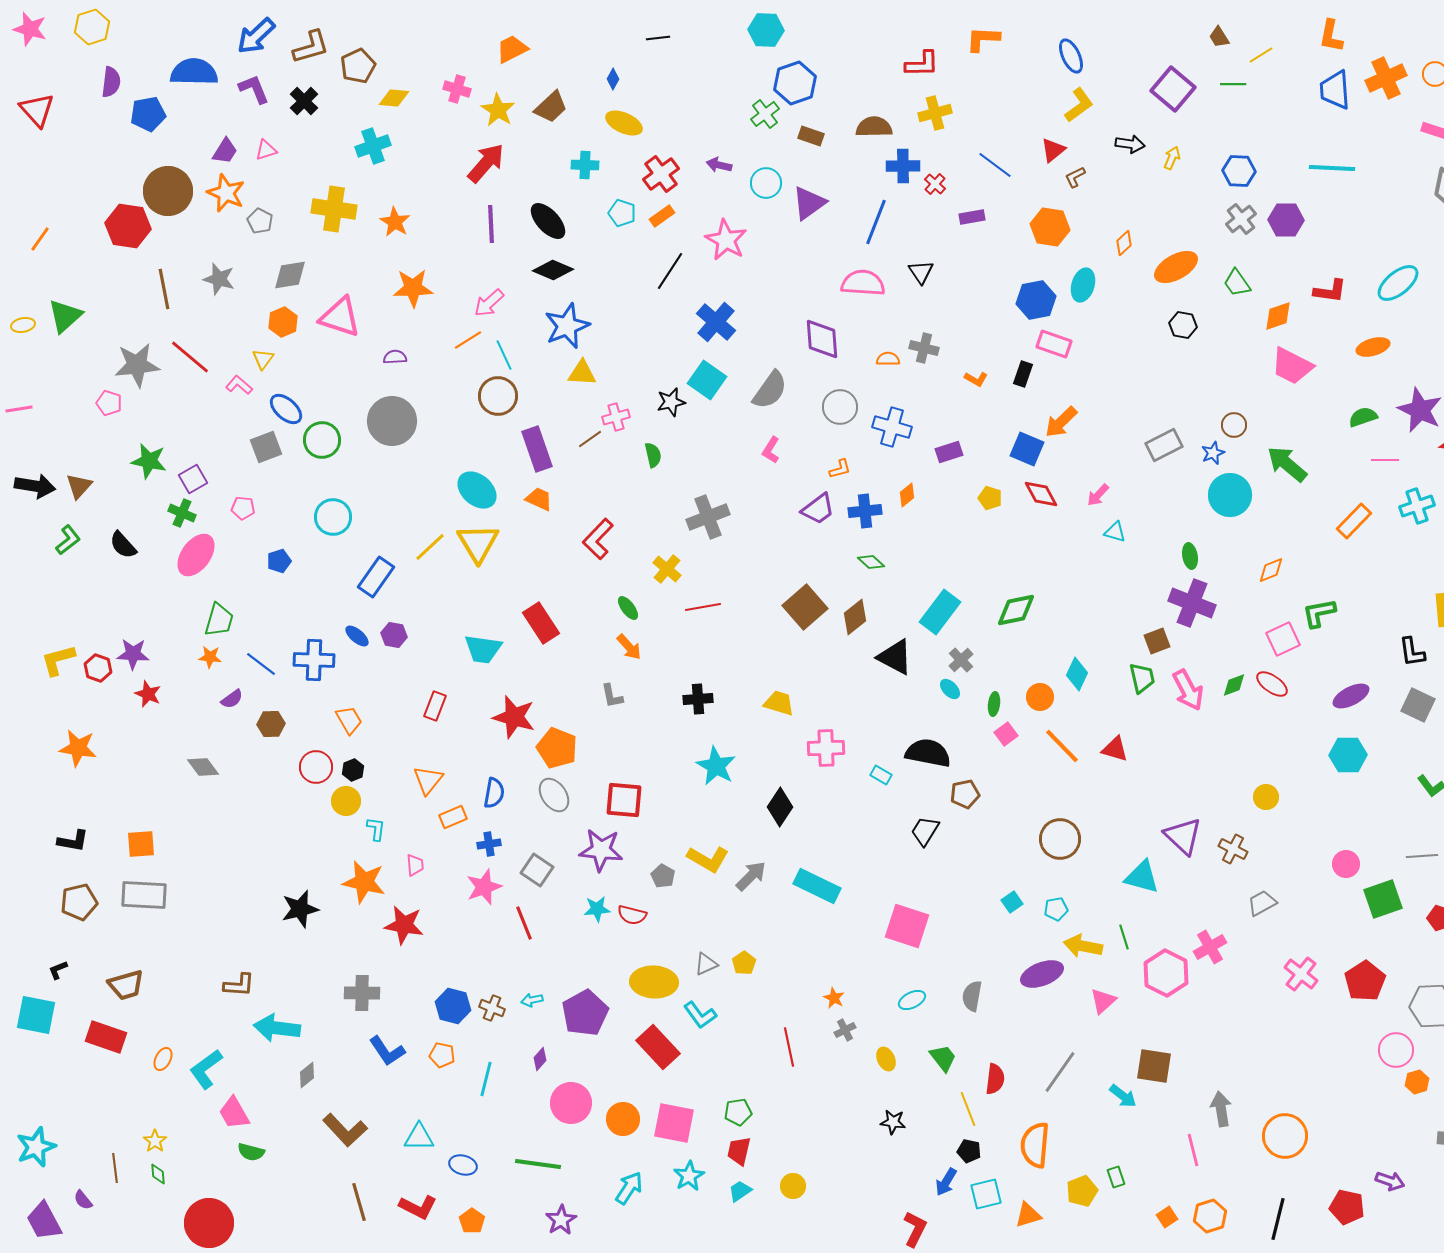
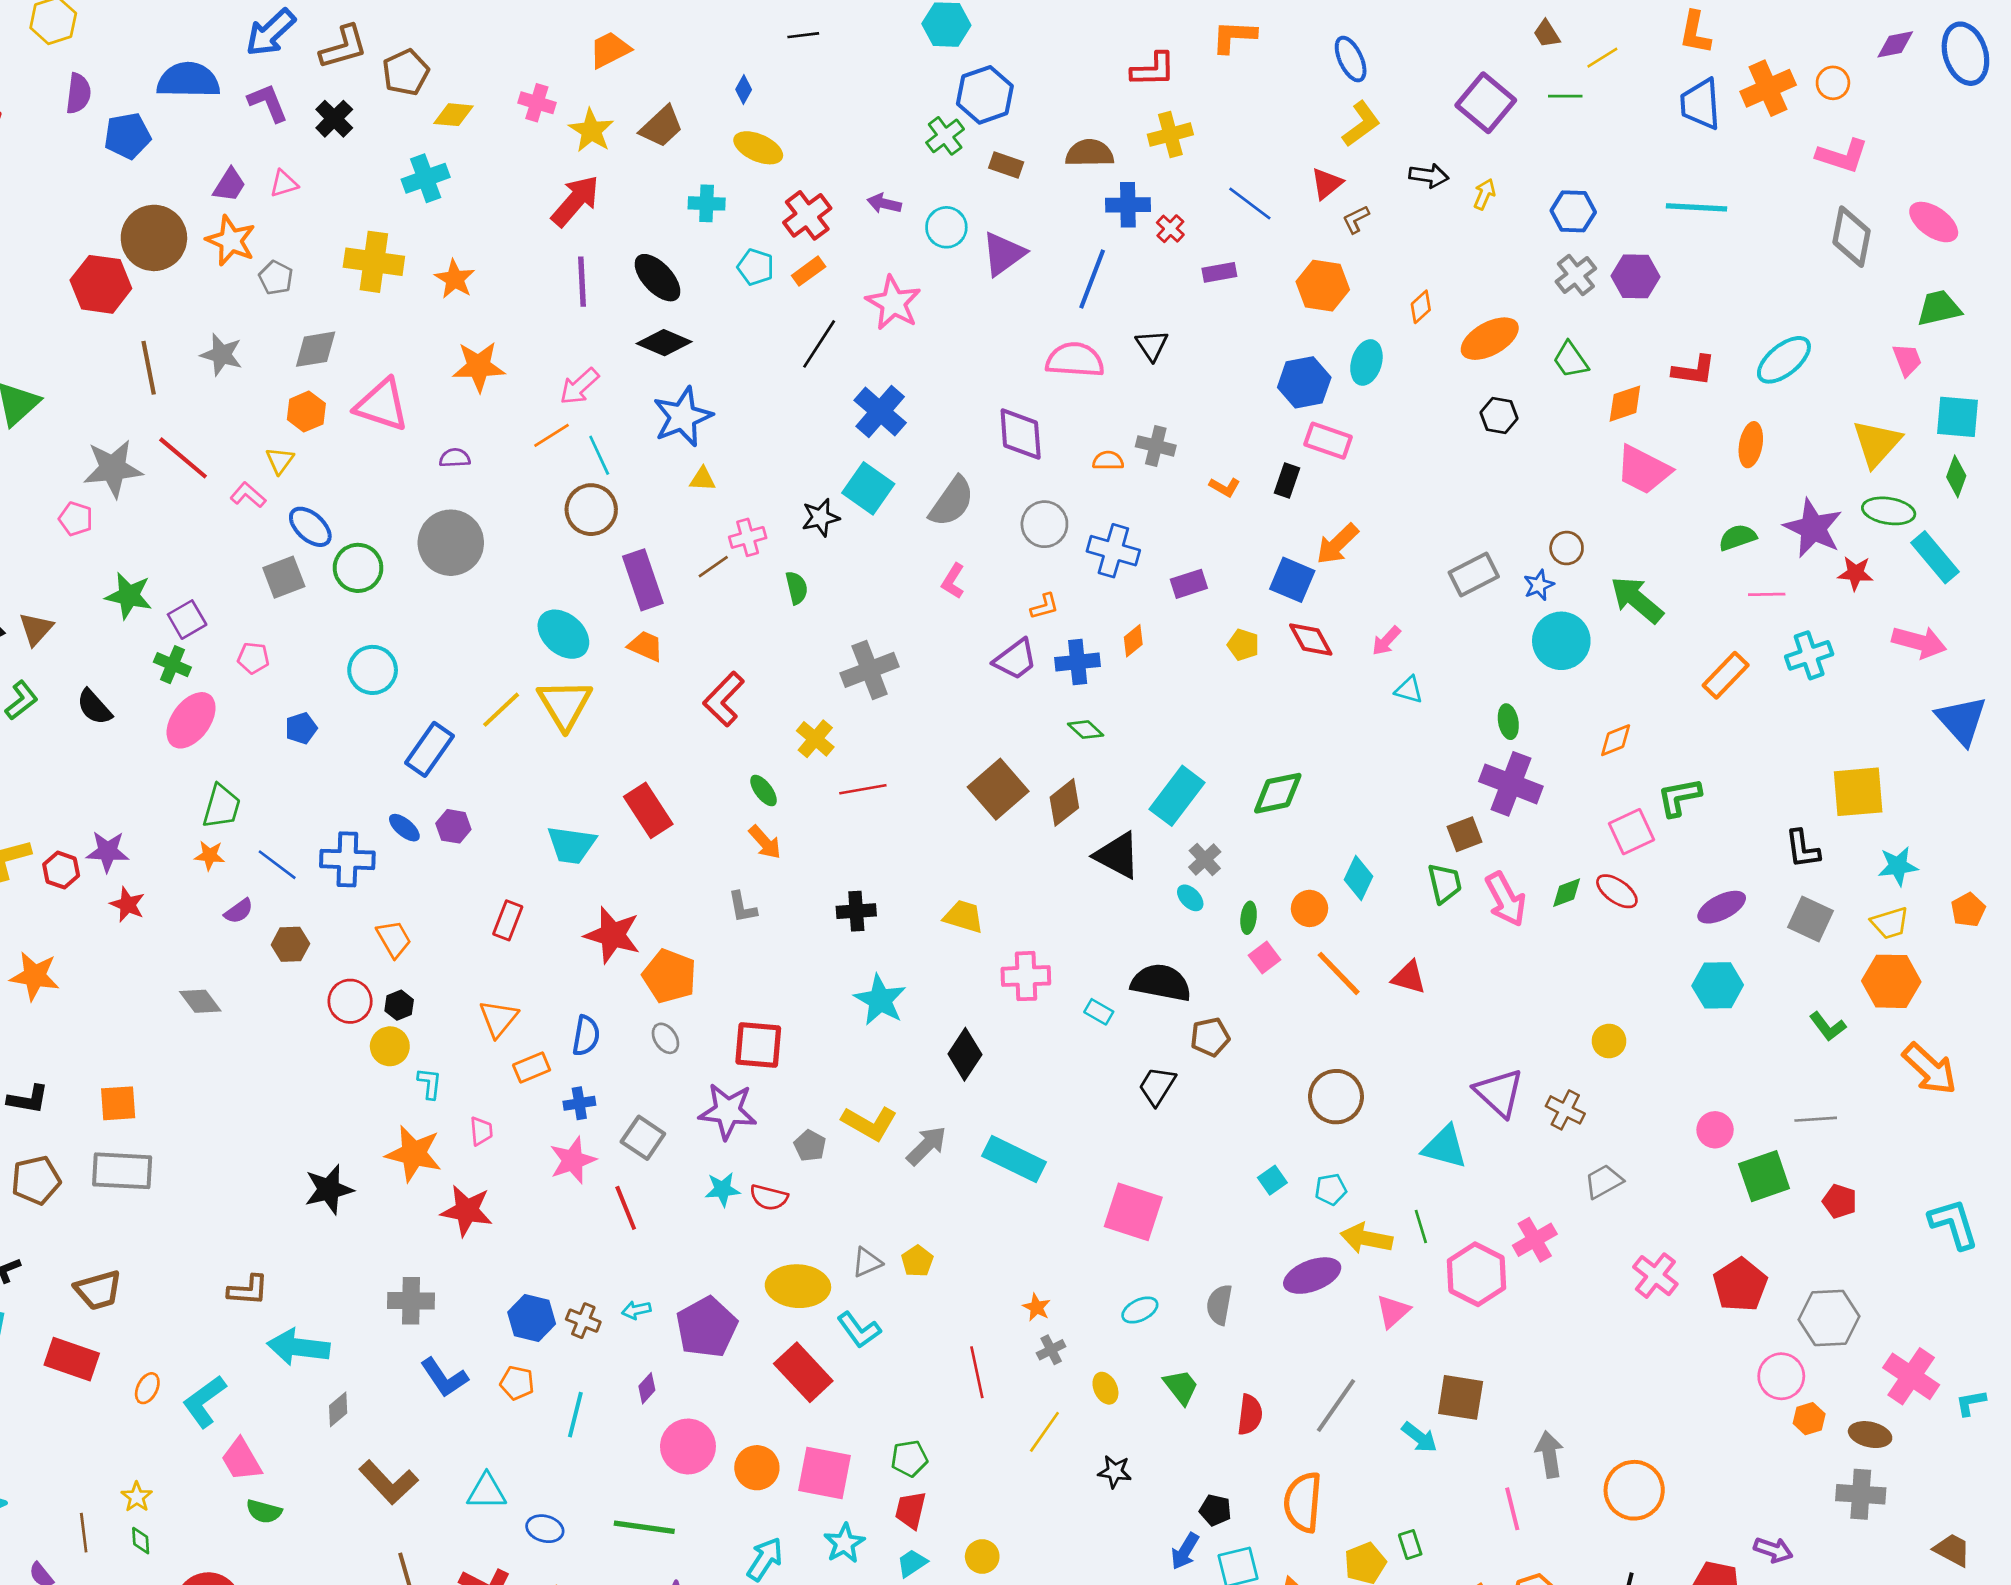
orange ellipse: (1373, 347) -> (1751, 445), turned -64
yellow triangle: (582, 373) -> (703, 479), size x0.7
gray ellipse: (554, 795) -> (665, 1038), size x0.7
yellow line: (968, 1109) -> (1044, 1432), moved, turned 56

